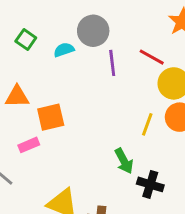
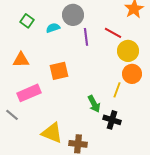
orange square: (51, 117) -> (59, 71), moved
yellow line: (147, 124) -> (117, 90), moved
pink rectangle: (29, 145) -> (29, 93), size x1.6

